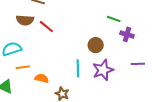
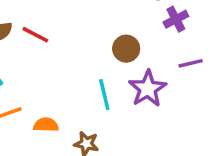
purple cross: (127, 34) -> (176, 19), turned -32
purple line: (138, 64) -> (191, 63), moved

